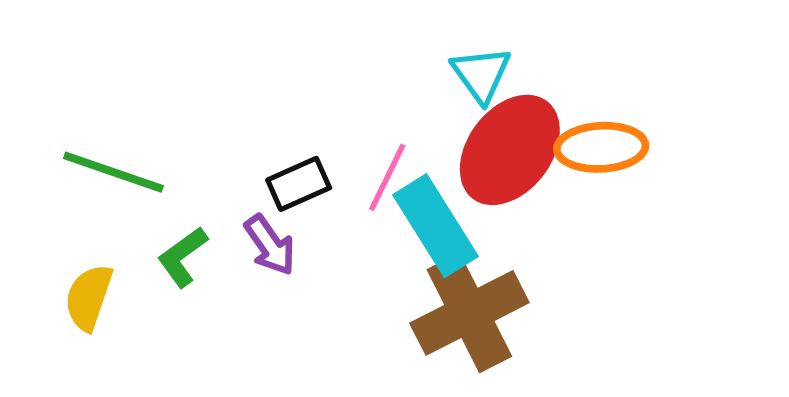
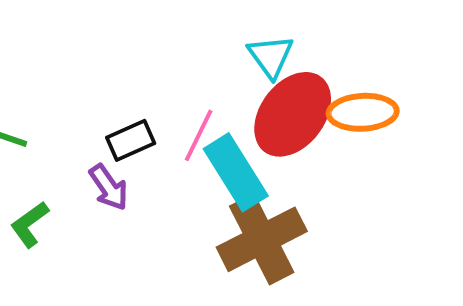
green L-shape: (183, 257) -> (30, 224), moved

